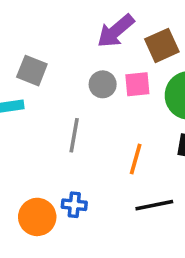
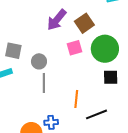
gray circle: (103, 84) -> (39, 61), moved
orange line: (136, 159) -> (76, 99), moved

